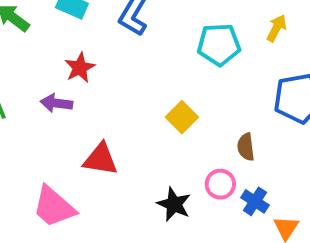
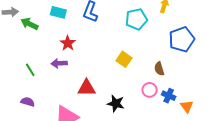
black star: (174, 204) -> (116, 103), moved

